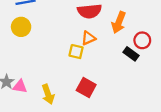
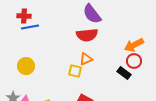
orange arrow: (119, 22) -> (134, 45), moved, turned 42
yellow circle: (21, 27) -> (26, 66), moved

